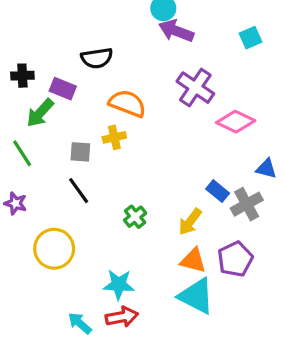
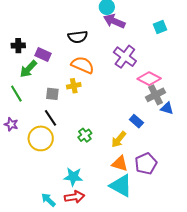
black semicircle: (97, 58) -> (78, 37), moved
gray cross: (247, 204) -> (155, 95), moved
yellow circle: (54, 249) -> (41, 138), moved

